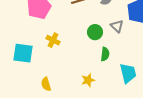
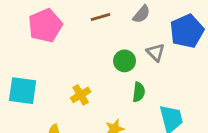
yellow cross: (53, 40) -> (81, 95), moved, turned 32

